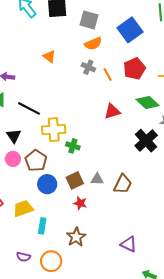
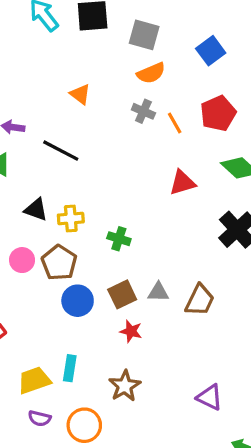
blue square: (130, 30) -> (211, 51), size x0.7
black line: (29, 108) -> (61, 151), moved
yellow cross: (54, 130) -> (71, 218), moved, size x0.7
black triangle: (14, 136) -> (36, 210), moved, turned -35
yellow trapezoid: (23, 208) -> (34, 380), moved

